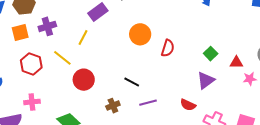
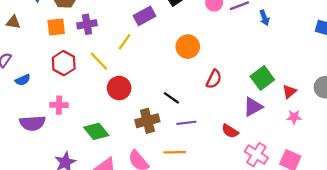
red semicircle: (168, 48) -> (214, 79), moved
green square: (211, 54) -> (262, 78), size x1.5
red triangle: (236, 62) -> (289, 91), turned -48
pink star: (250, 79) -> (294, 117), moved
brown cross: (113, 106) -> (147, 121), size x1.5

